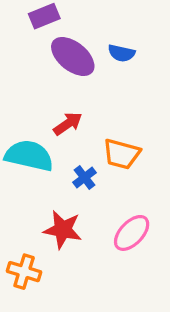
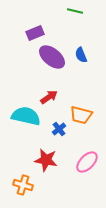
blue semicircle: (122, 53) -> (81, 55), turned 56

